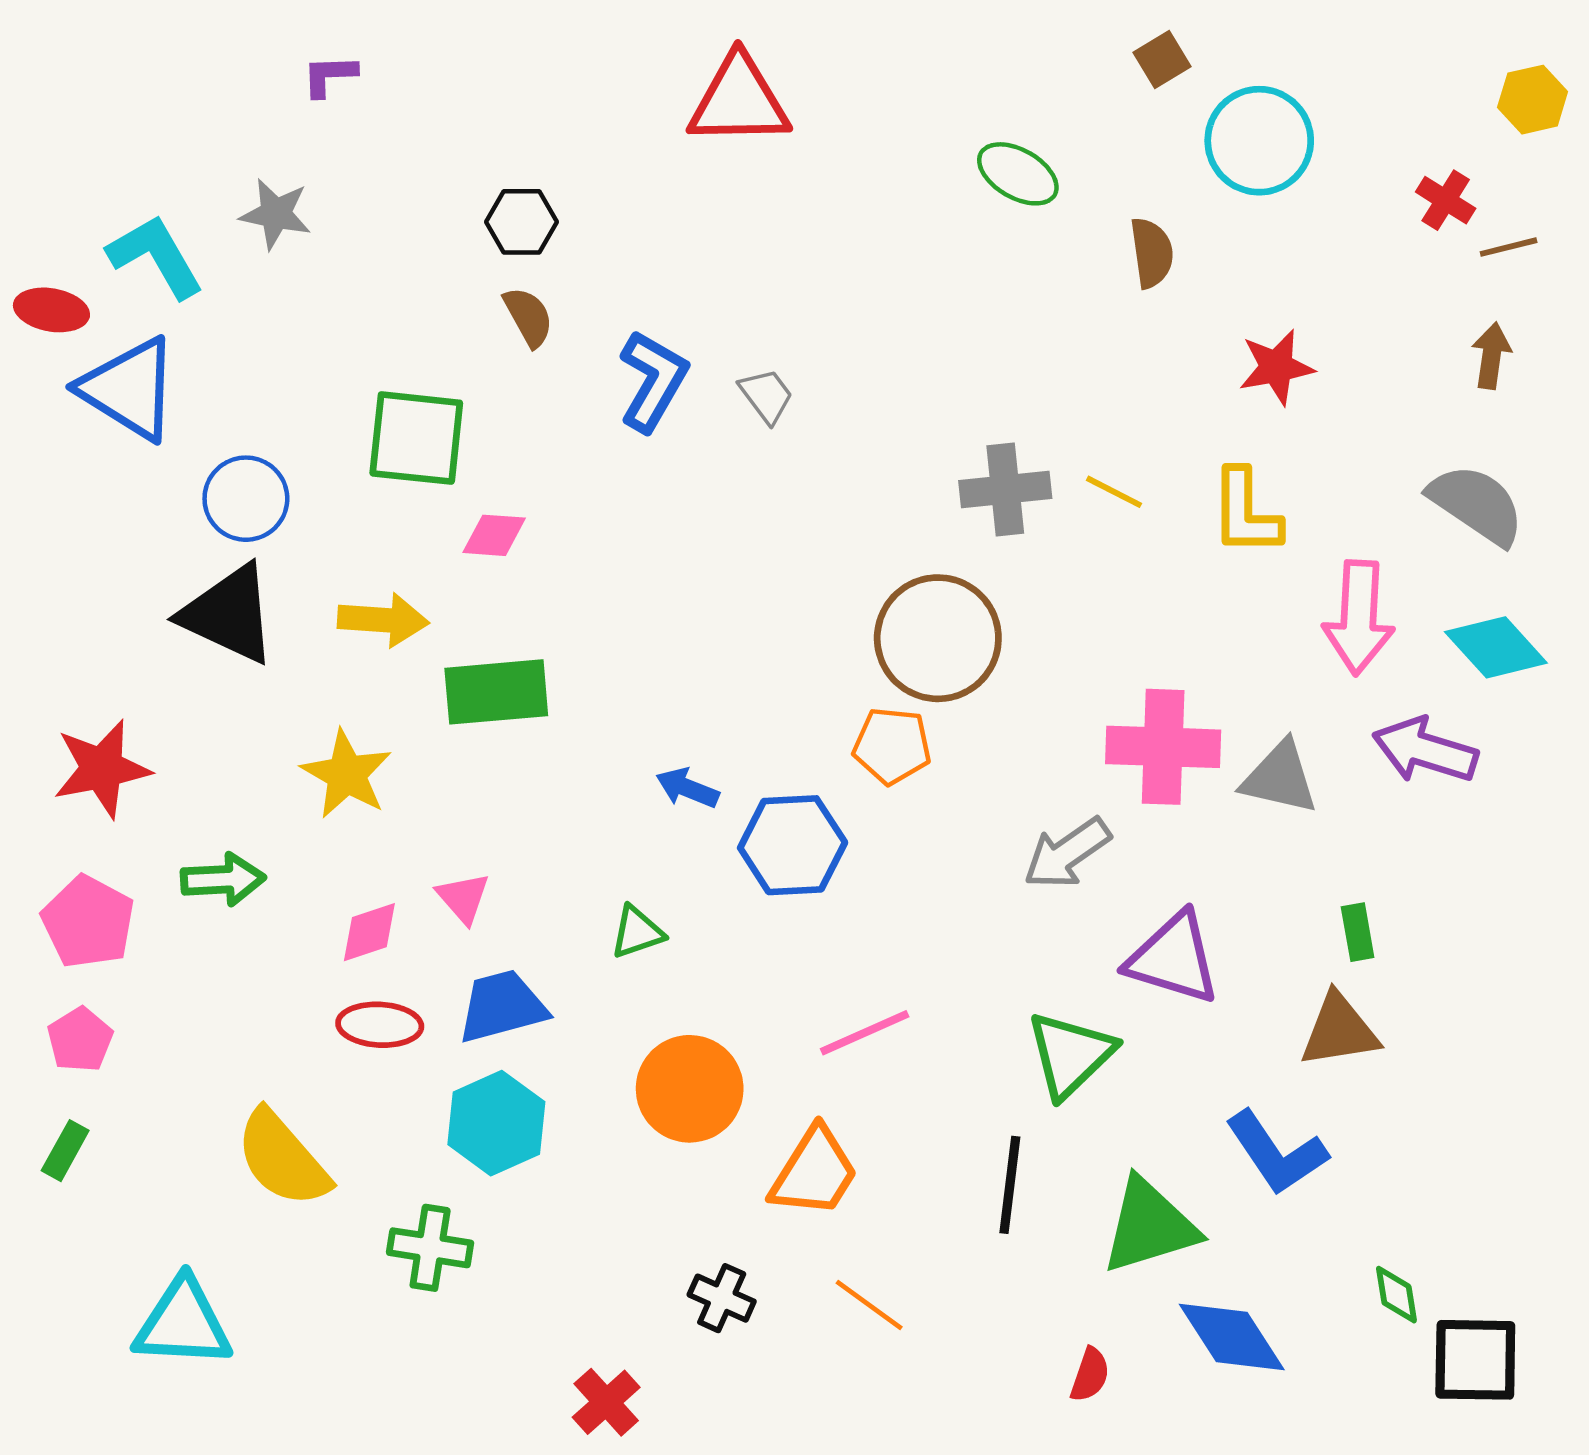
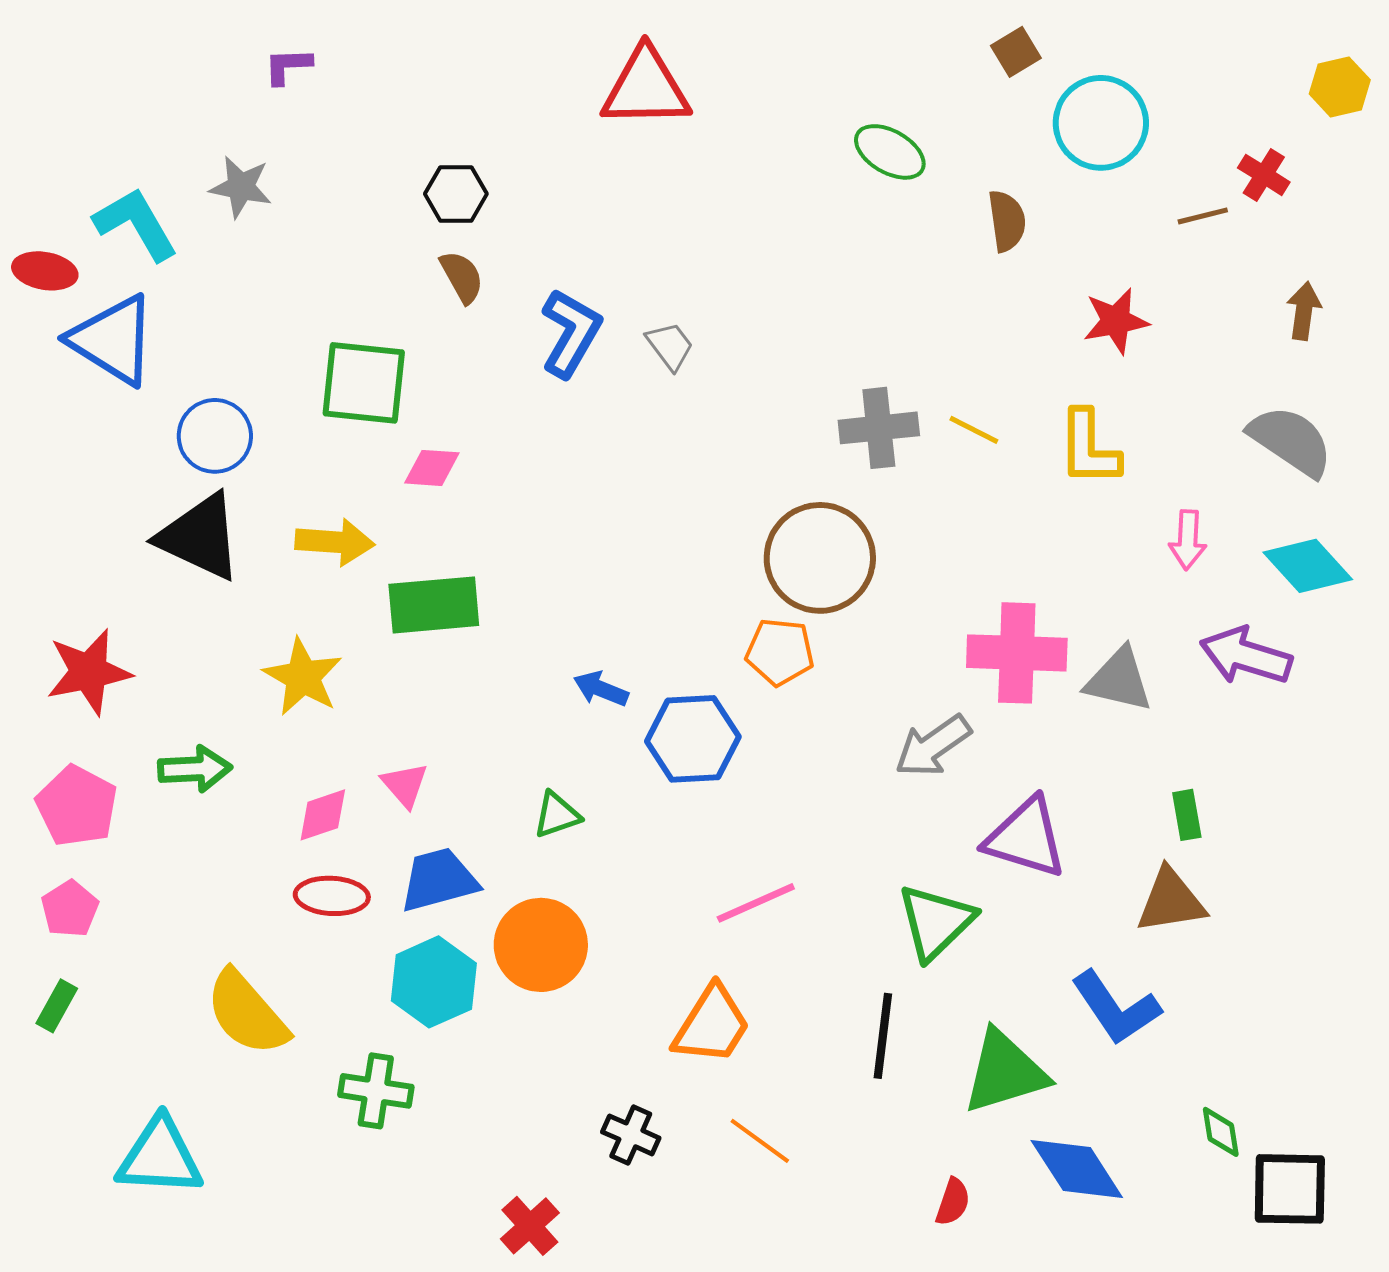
brown line: (1509, 247) -> (1203, 216), moved
pink arrow: (1359, 618) -> (1188, 540), size x0.6
orange circle: (690, 1089) -> (541, 945), moved

